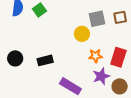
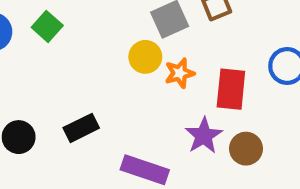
orange star: (96, 56) -> (180, 73), moved

